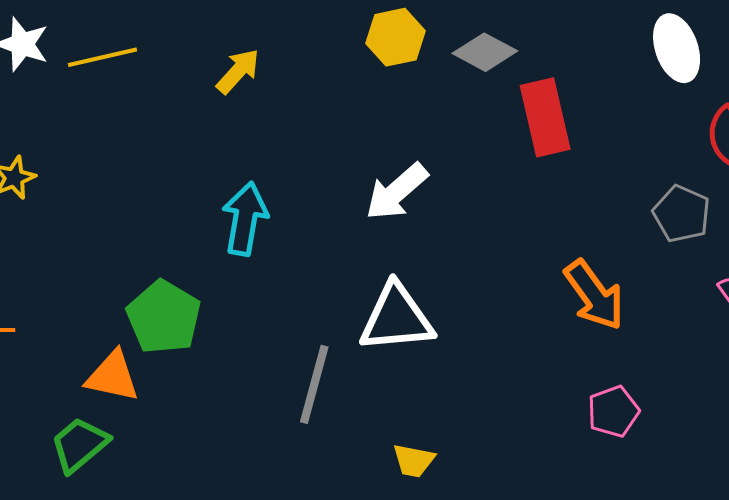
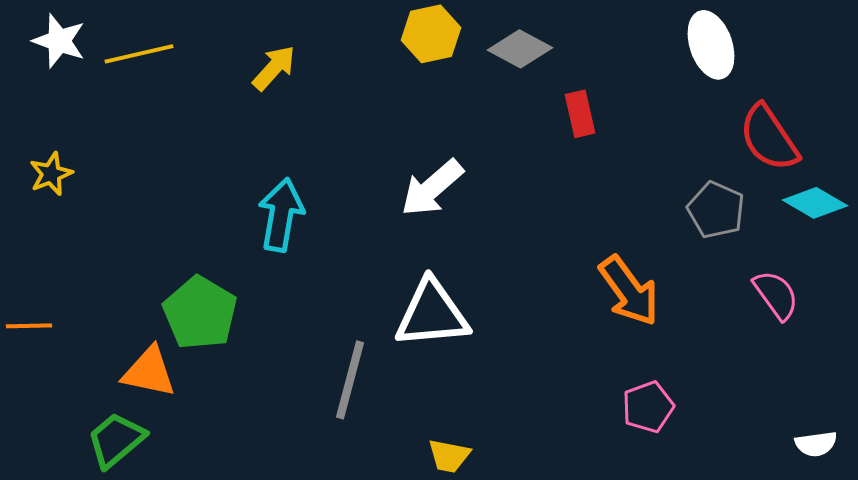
red rectangle: (545, 117) -> (580, 114), size x0.6

